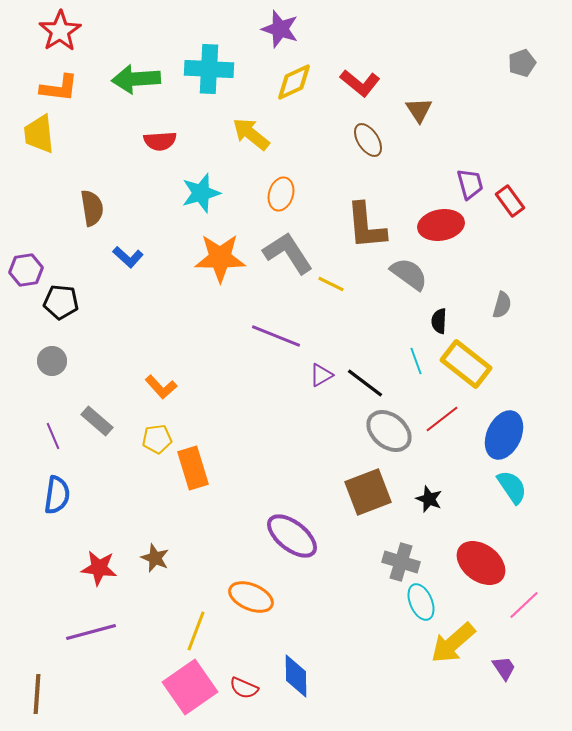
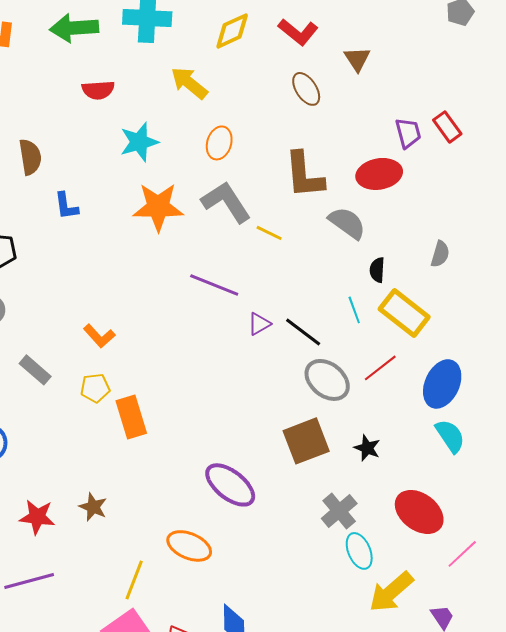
red rectangle: (510, 201) -> (447, 127), moved
blue L-shape: (128, 257) -> (66, 206), turned 40
gray cross: (401, 562) -> (339, 511), turned 33

